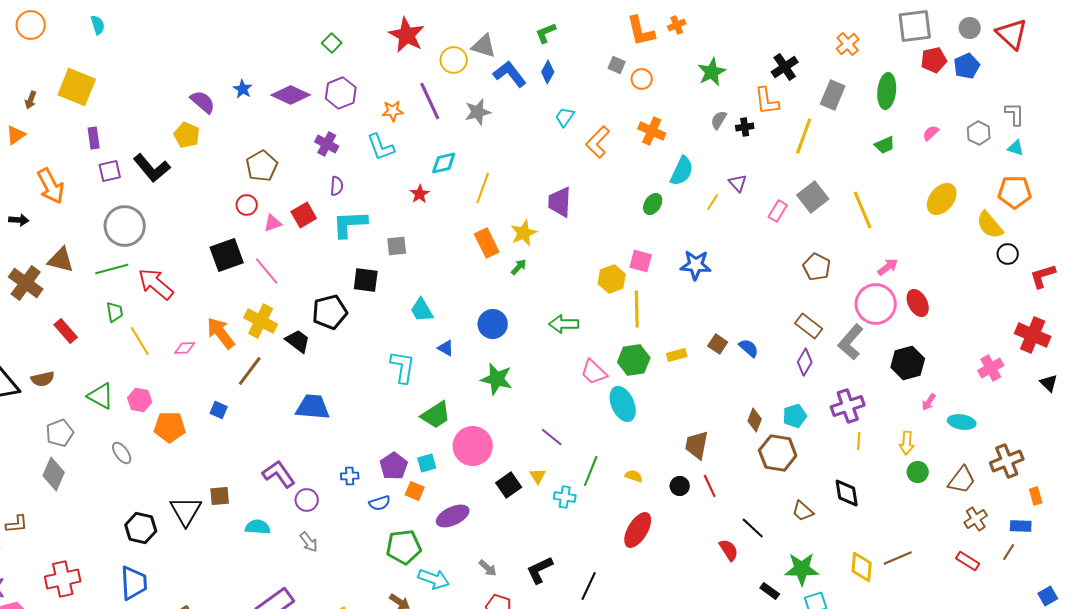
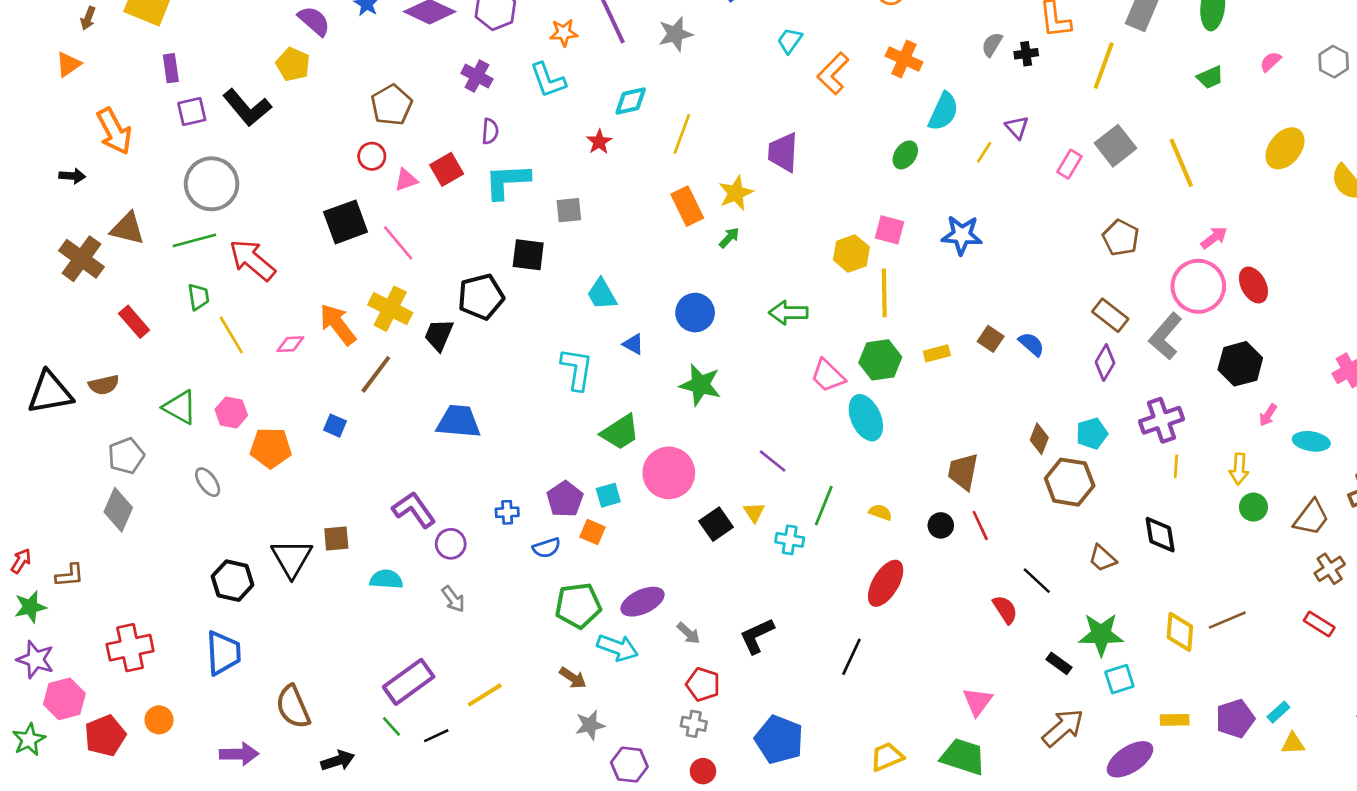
black trapezoid: (298, 341) -> (439, 335), turned -104
purple ellipse: (453, 516) -> (642, 602), moved
black line: (589, 586) -> (851, 657), moved

